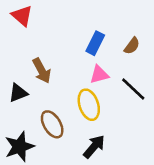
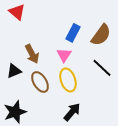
brown semicircle: (132, 46) -> (101, 35), size x1.6
pink triangle: (99, 75) -> (64, 55), moved, turned -42
brown ellipse: (52, 124) -> (40, 82), moved

